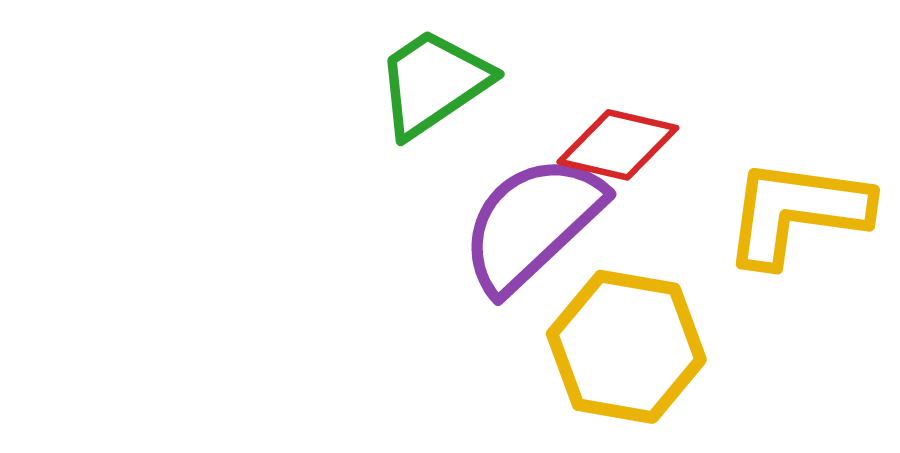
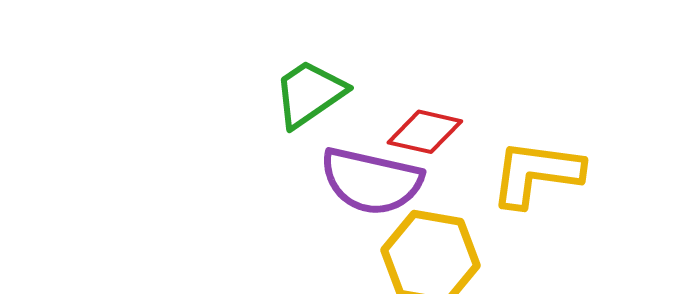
purple semicircle: (532, 223) -> (371, 181), turned -124

